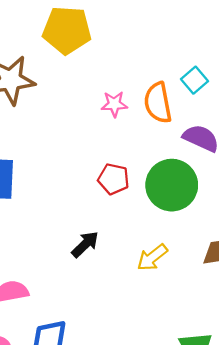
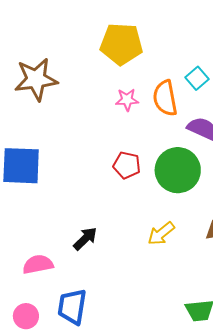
yellow pentagon: (67, 30) -> (121, 44), moved
black arrow: (85, 244) -> (85, 239), moved

